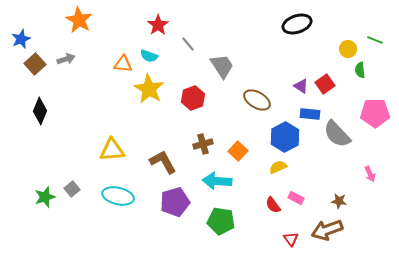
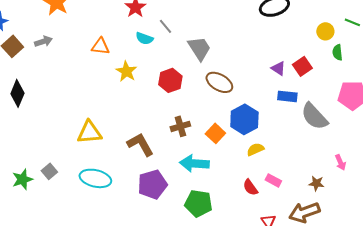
cyan semicircle: (149, 56) -> (144, 38), moved
yellow star: (149, 89) -> (126, 71), size x0.7
brown ellipse: (257, 100) -> (219, 82), moved
blue hexagon: (285, 137) -> (244, 119), moved
pink arrow: (370, 174) -> (340, 162), moved

